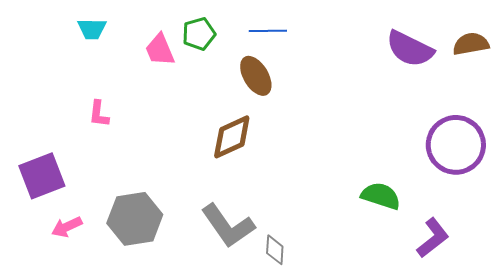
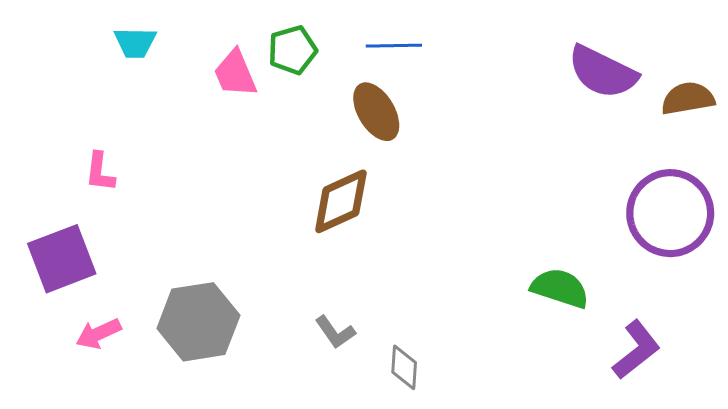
brown semicircle: (471, 44) -> (688, 98), moved
pink L-shape: (99, 114) -> (100, 172), moved
gray L-shape: (228, 226) -> (335, 332), size x0.5

